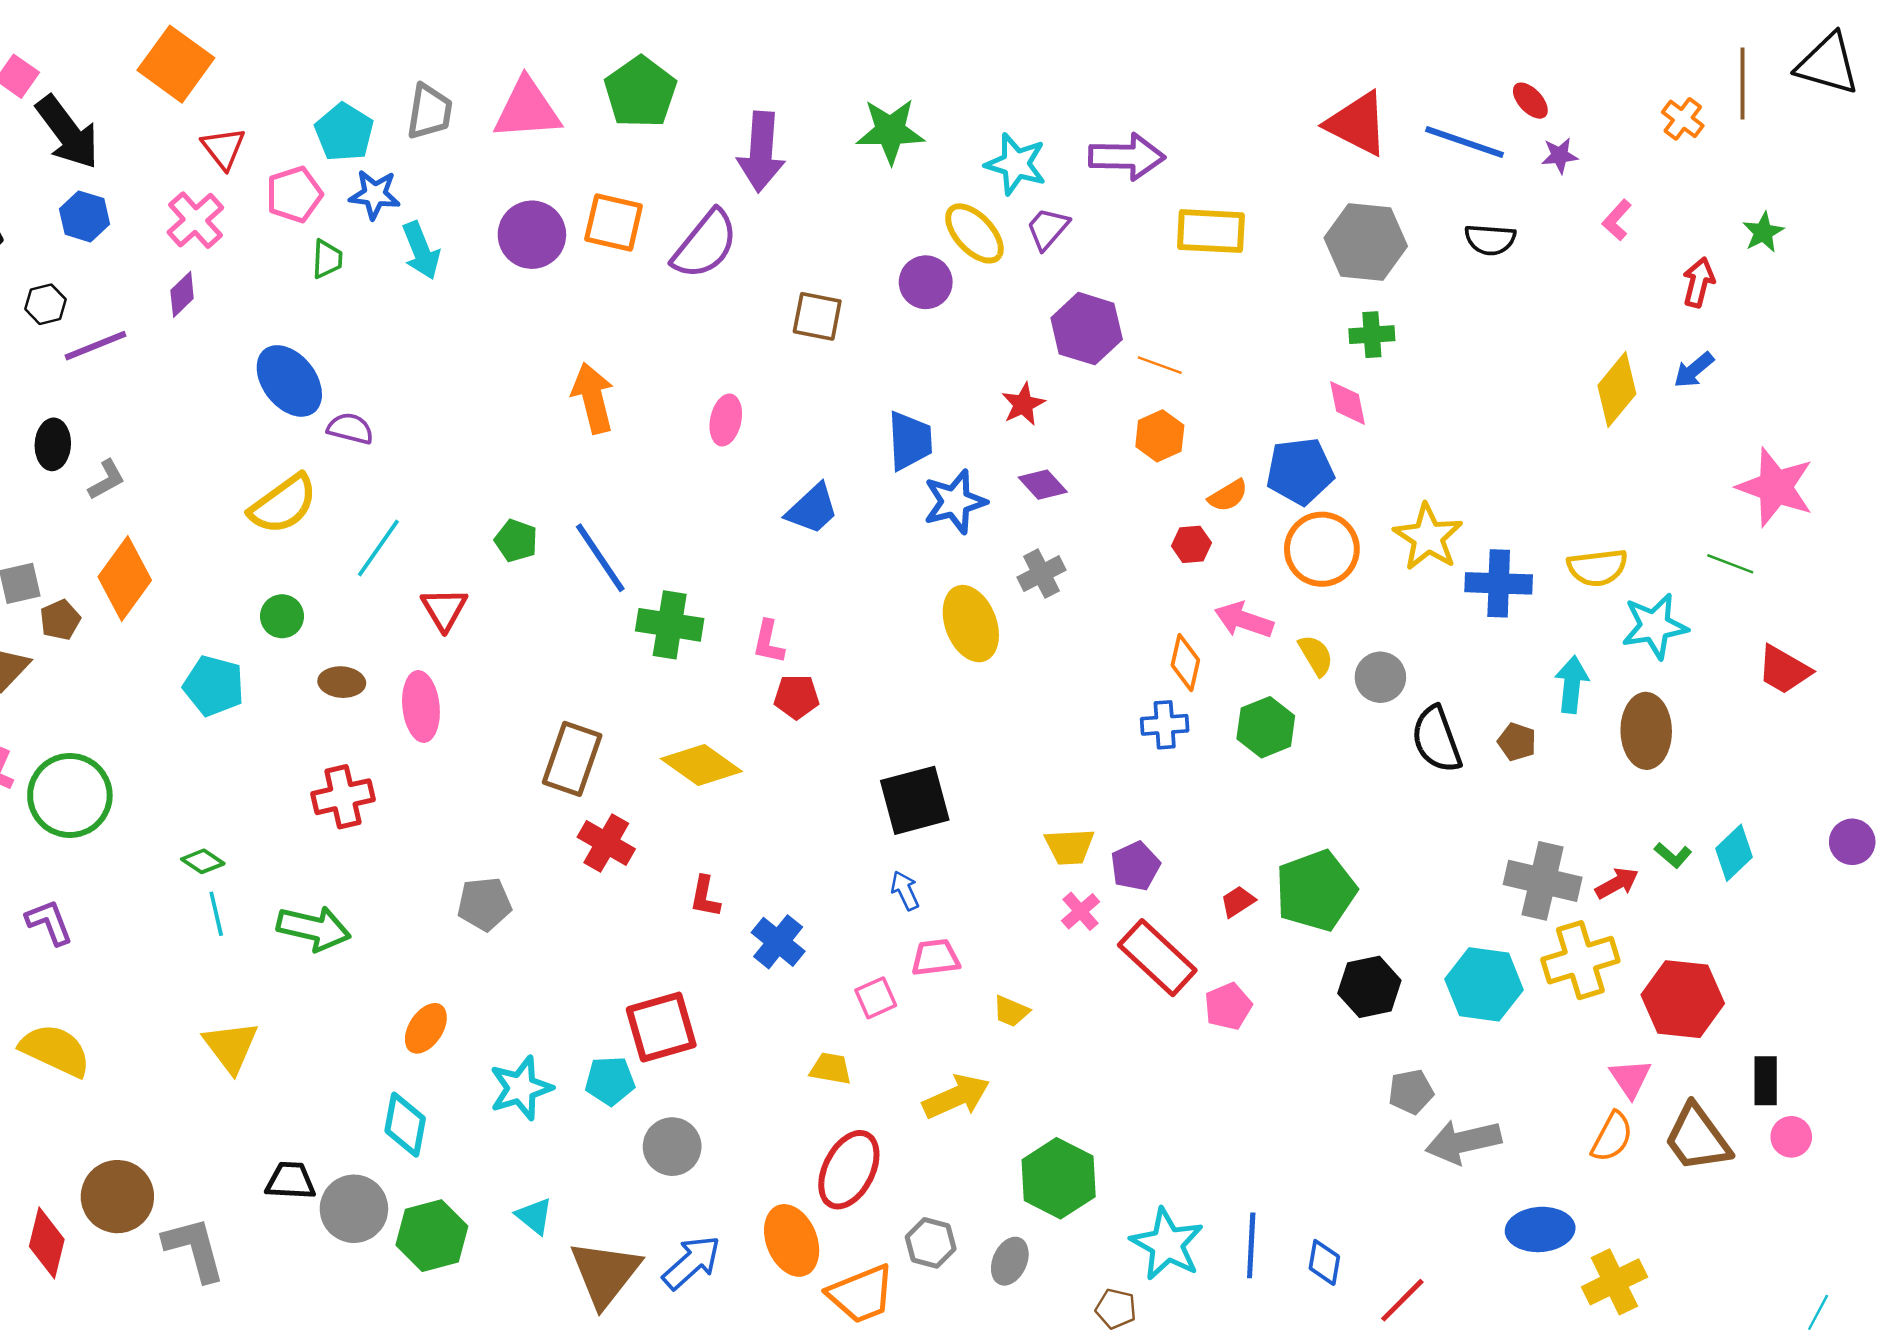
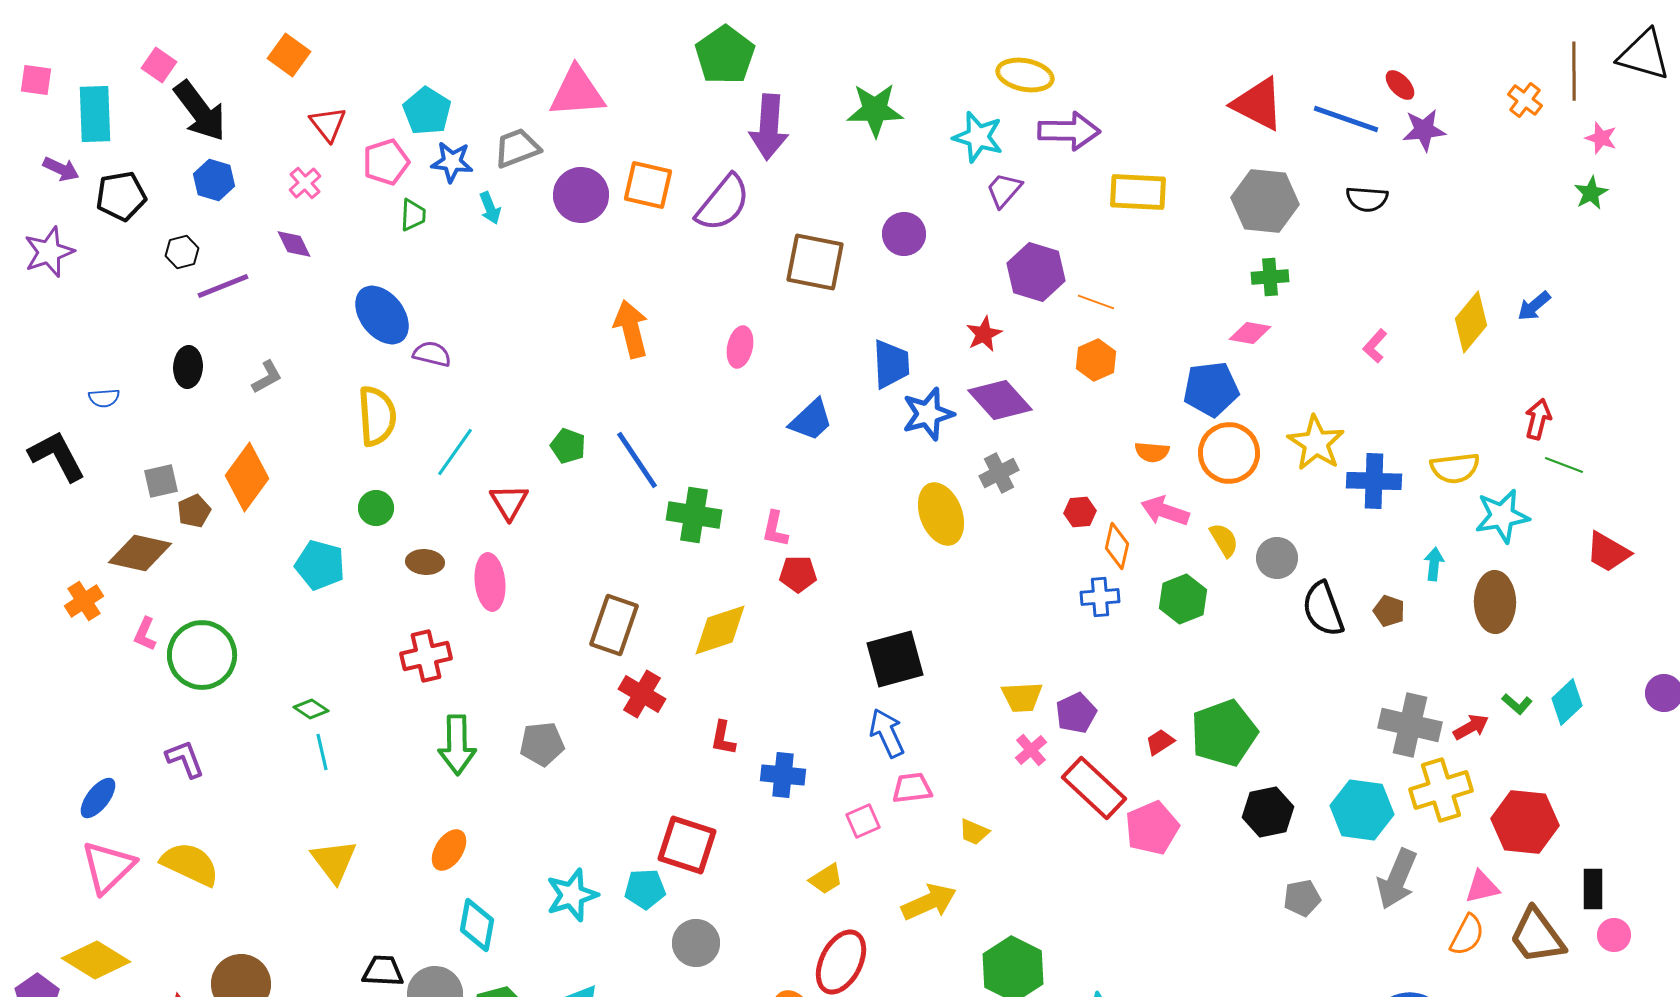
orange square: (176, 64) -> (289, 55), size x0.7
green pentagon: (640, 92) -> (725, 55), moved
gray trapezoid: (430, 112) -> (517, 148), moved, turned -120
purple star: (1560, 155) -> (1424, 130), size x1.4
pink cross: (195, 220) -> (305, 183), size x0.7
pink L-shape: (1617, 220) -> (1375, 346), moved
yellow ellipse: (974, 233) -> (1025, 75), moved, turned -36
cyan arrow: (421, 251) -> (490, 208), size x0.7
red arrow: (1699, 282) -> (1538, 419), moved
purple diamond: (182, 294) -> (294, 244), turned -72
brown square: (817, 316) -> (815, 262), size x1.4
pink diamond: (1347, 403) -> (1250, 333), turned -69
gray L-shape: (106, 480) -> (267, 377), moved
purple diamond: (1043, 485) -> (1000, 400), size x1.6
pink star: (1775, 487) -> (1601, 138), moved, size x0.5
orange semicircle: (1228, 496) -> (1152, 452), moved, turned 36
yellow semicircle: (283, 504) -> (377, 416), turned -58
red hexagon: (1191, 544) -> (1080, 512), moved
cyan arrow: (1572, 685) -> (1434, 564), size x0.7
yellow diamond: (701, 765) -> (720, 630), turned -54
blue arrow: (905, 891) -> (887, 733), size x1.5
green arrow: (314, 928) -> (457, 745), moved, turned 76
blue cross: (778, 942) -> (783, 775), turned -33
pink pentagon: (1228, 1006) -> (1152, 828), size x1.4
red square: (661, 1027) -> (687, 845), turned 34
orange ellipse: (426, 1028) -> (449, 850), moved
yellow trapezoid: (831, 1069) -> (826, 879), turned 138
pink triangle: (1630, 1078) -> (1482, 887), turned 51
gray arrow: (1463, 1142) -> (1397, 879), moved, turned -54

